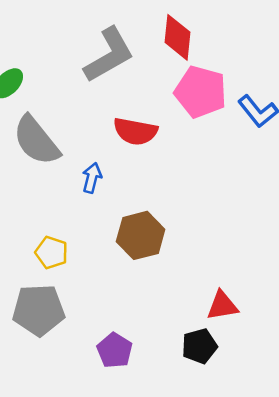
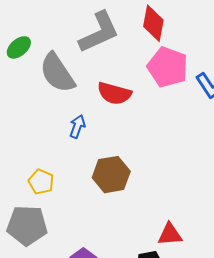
gray semicircle: (36, 140) -> (57, 73), moved

